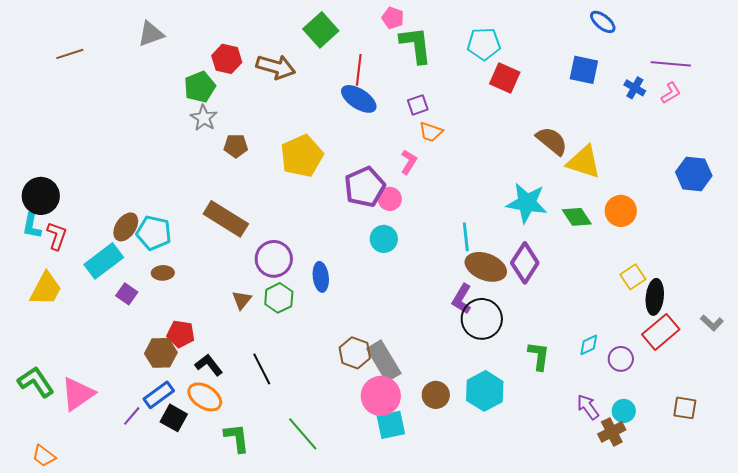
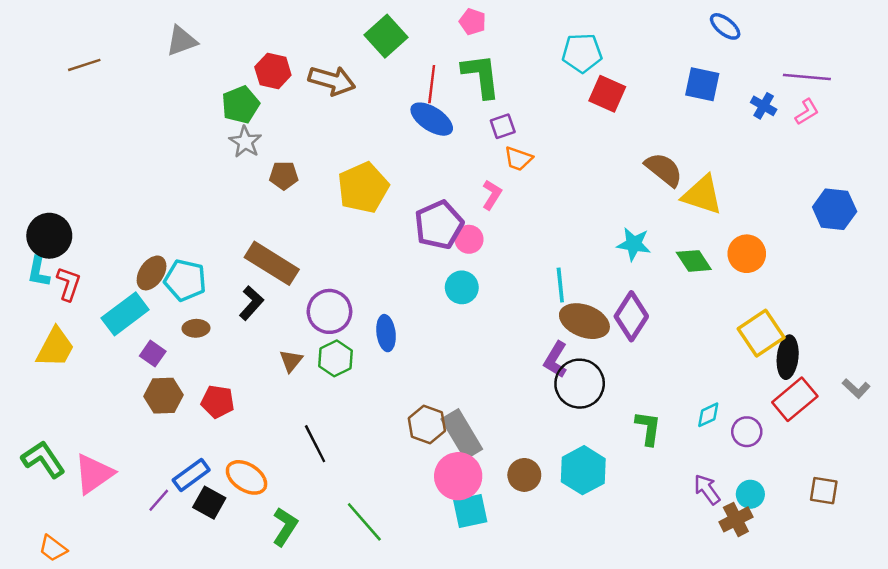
green L-shape: (416, 45) -> (481, 76), moved
cyan star: (527, 203) -> (634, 244), size x0.7
yellow square: (633, 277) -> (761, 333), size x1.5
brown hexagon: (161, 353) -> (164, 396), moved
black L-shape: (209, 365) -> (251, 303), moved, turned 80
green L-shape: (237, 438) -> (285, 527), turned 40

